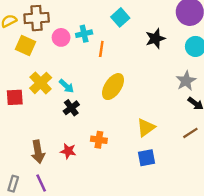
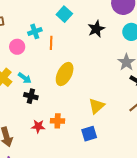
pink circle: (61, 37) -> (17, 47), moved
black cross: (71, 108) -> (31, 96), turned -32
red star: (68, 151) -> (38, 126), moved
blue square: (147, 158) -> (89, 134), moved

